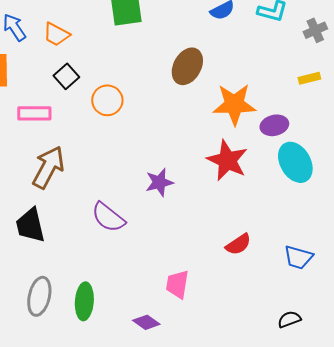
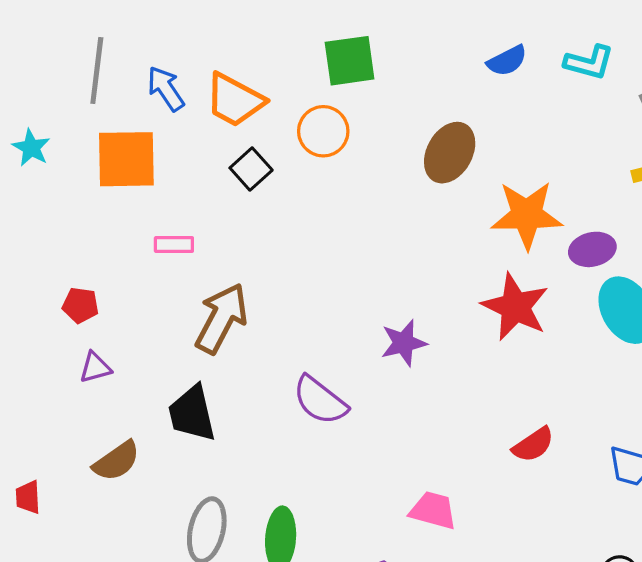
orange trapezoid: (56, 34) -> (235, 100), size x1.4
orange circle: (107, 100) -> (323, 131), moved
pink rectangle: (34, 113) -> (174, 244), moved, size x0.7
pink trapezoid: (177, 284) -> (433, 510), turned 96

